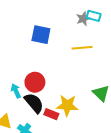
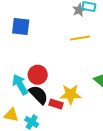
blue square: (41, 35) -> (21, 26), moved
cyan arrow: (16, 91) -> (20, 84), size x1.5

